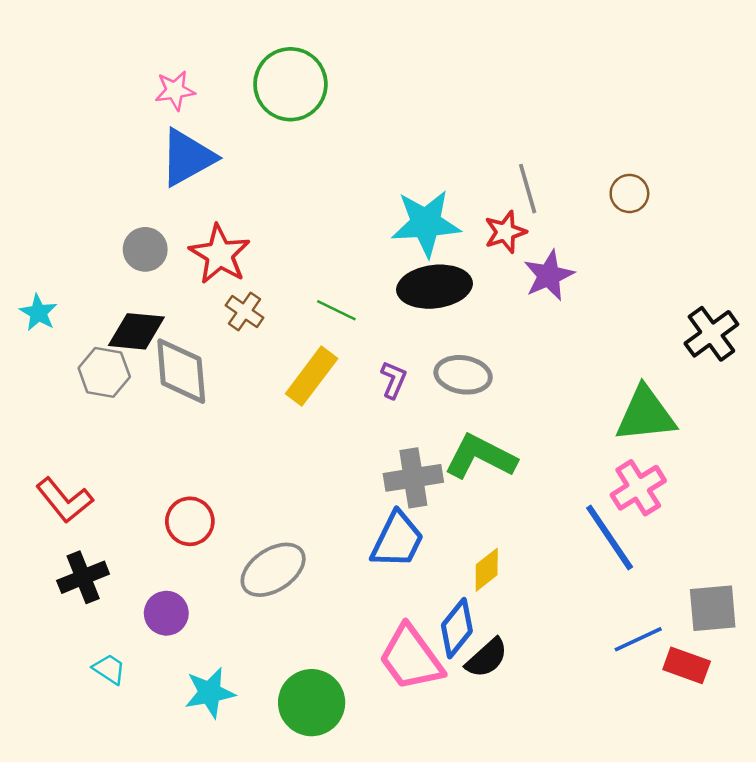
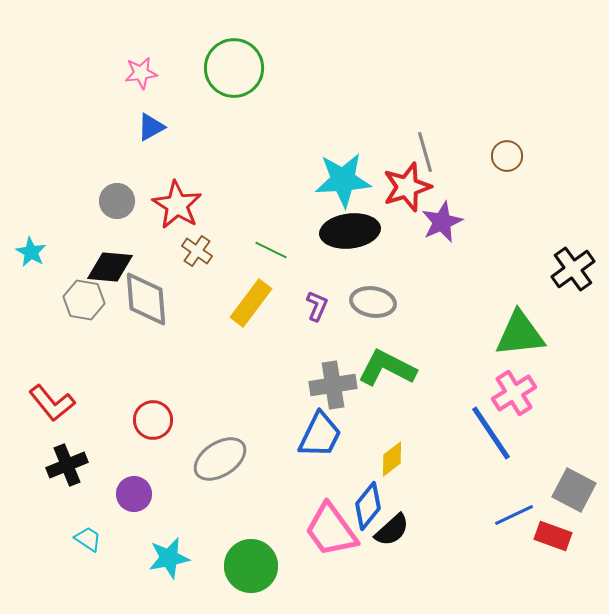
blue triangle: (187, 157) -> (151, 127), size x0.6
red star: (505, 232) -> (407, 187), size x1.4
gray square: (713, 608) -> (574, 490), turned 33

